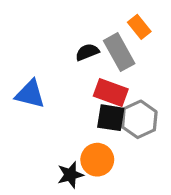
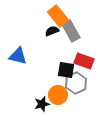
orange rectangle: (139, 27) -> (58, 16), moved, size x1.5
red rectangle: (111, 92) -> (84, 61), moved
gray hexagon: (139, 119) -> (76, 83), moved

